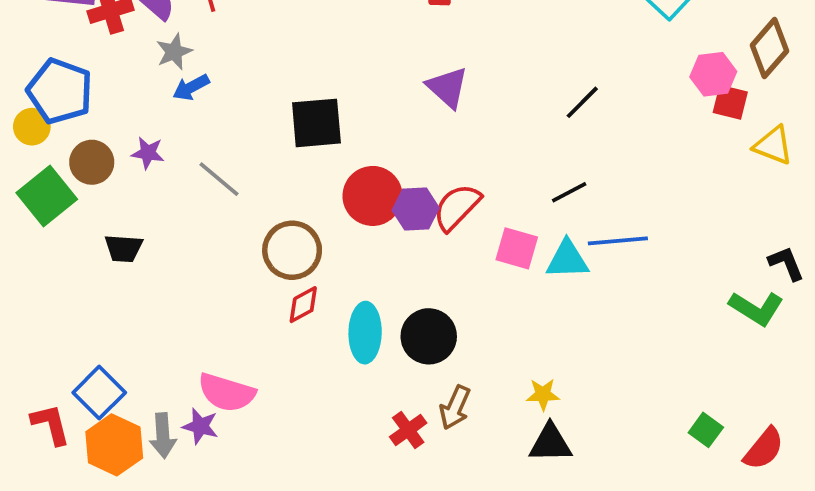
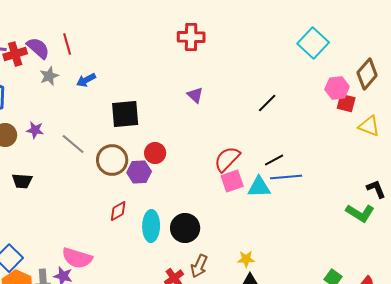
blue arrow: (191, 87) -> (86, 80), moved
purple triangle: (447, 87) -> (195, 95), size x0.7
black line: (569, 192) -> (274, 160), moved
red circle: (373, 196) -> (155, 153), size x0.7
red semicircle: (457, 207) -> (227, 159), moved
purple hexagon: (416, 209) -> (139, 172), moved
pink square: (517, 248) -> (232, 181), turned -35
brown circle: (292, 250) -> (112, 160), moved

